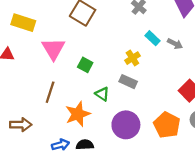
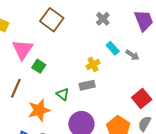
green square: (85, 65) -> (39, 66), moved
gray rectangle: (128, 82) -> (87, 85), turned -42

